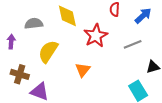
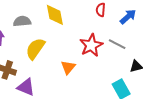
red star: (96, 36) -> (91, 45), moved
gray line: (133, 44) -> (117, 44), turned 48

